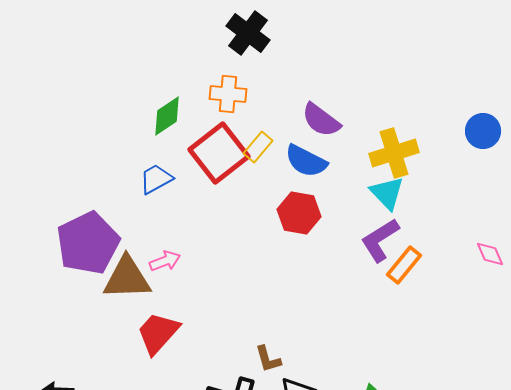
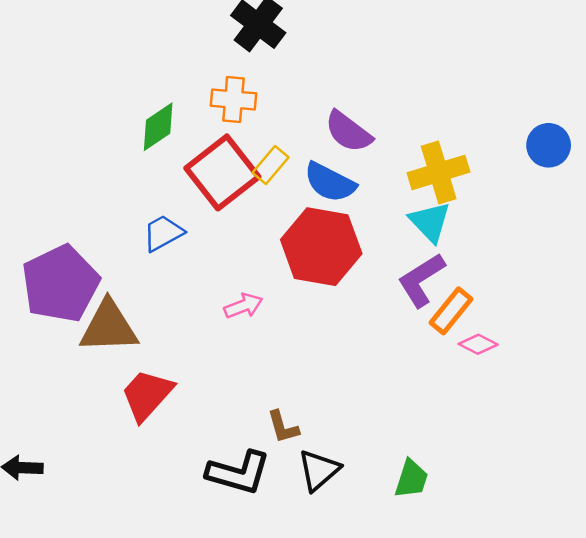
blue trapezoid: (156, 179) -> (163, 233), moved
red hexagon: (299, 213) -> (321, 247), size x1.5
pink diamond: (490, 254) -> (478, 344), moved, turned -40
pink arrow: (165, 261) -> (243, 306), moved

